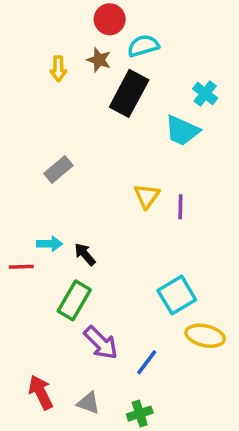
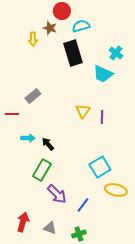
brown star: (99, 60) -> (50, 28), moved
black rectangle: (129, 93) -> (73, 53), turned -45
red line: (21, 267) -> (12, 114), moved
red arrow: (41, 392) -> (23, 222), turned 42

